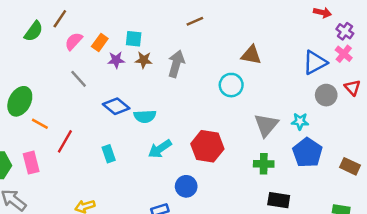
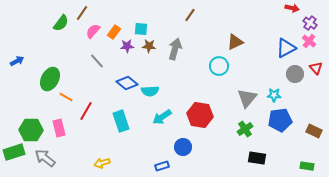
brown line: (195, 21) -> (190, 15), turned -32
brown triangle: (251, 55) -> (235, 42), turned -36
blue pentagon: (307, 153) -> (280, 120), turned 30
cyan rectangle: (109, 154) -> (121, 121), size x1.5
green cross: (264, 164) -> (245, 129), turned -35

